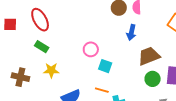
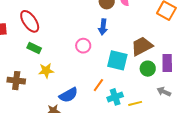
blue arrow: (131, 32) -> (103, 27), moved
cyan square: (105, 66) -> (117, 60), moved, size x1.5
orange line: (102, 90) -> (98, 85), turned -64

